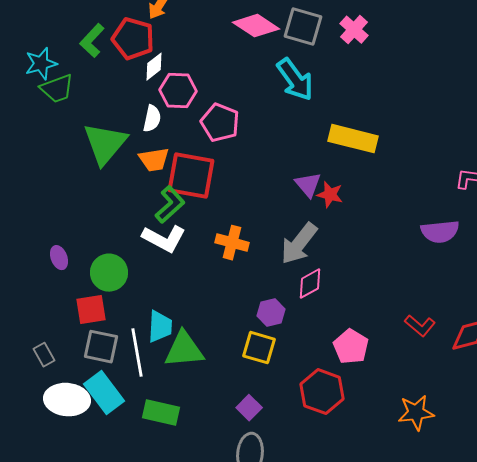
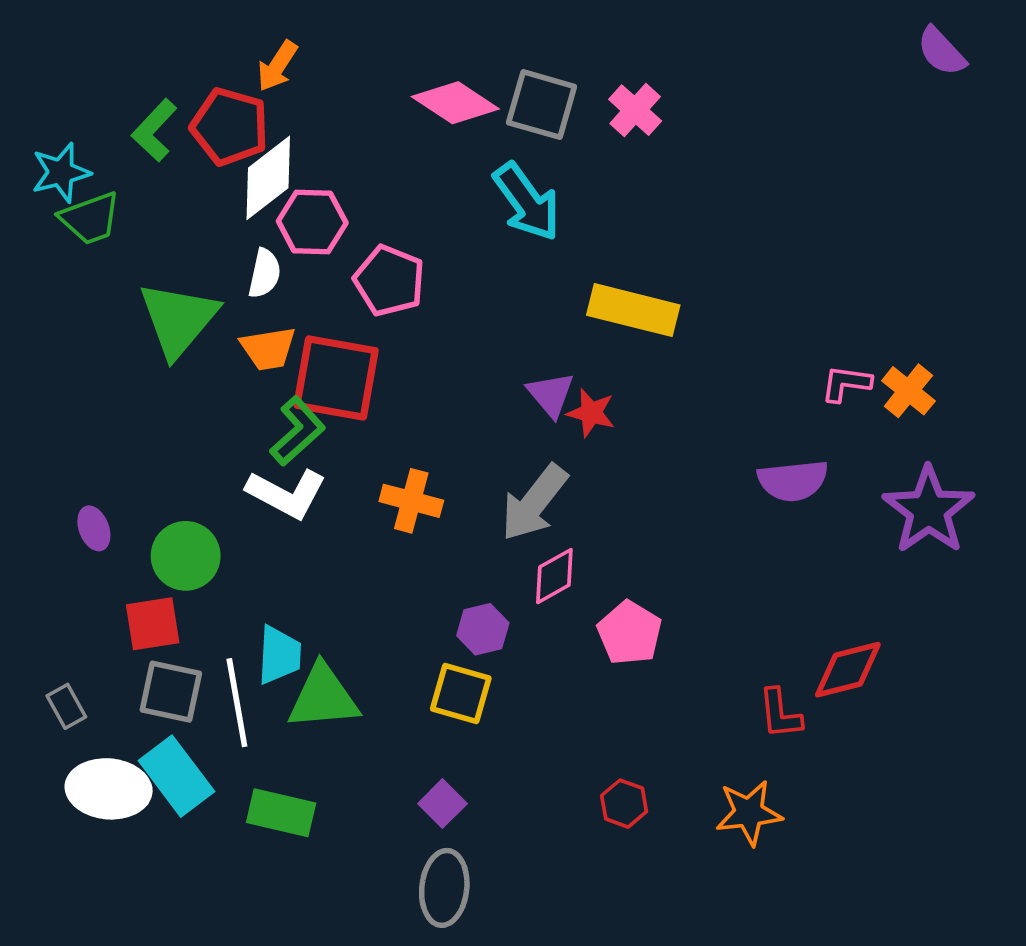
white diamond: (154, 67) -> (268, 178), size x1.6
red L-shape: (420, 326) -> (780, 714), moved, turned 44
pink pentagon: (351, 347) -> (630, 633), moved
red hexagon: (322, 392) -> (624, 804), moved, size x0.6

